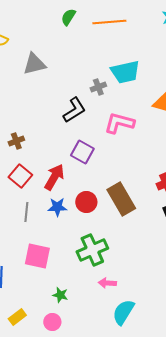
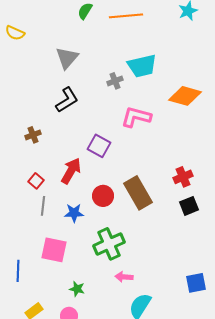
gray triangle: (34, 64) -> (67, 58), moved, turned -35
black L-shape: (74, 110) -> (67, 100), moved
red square: (20, 176) -> (36, 181), moved, size x0.7
blue star: (57, 207) -> (74, 213), moved

